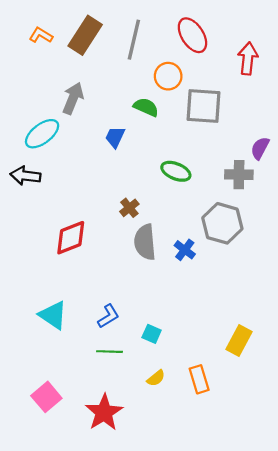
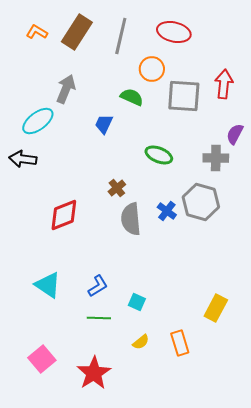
red ellipse: (192, 35) -> (174, 32), turned -44
red arrow: (248, 58) -> (224, 84), moved
blue cross: (185, 250) -> (167, 211), moved

